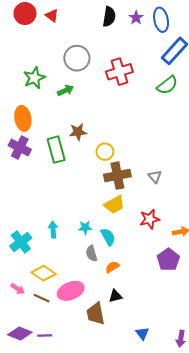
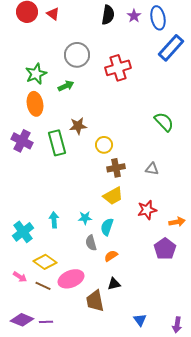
green semicircle: (167, 85) -> (164, 122), moved, turned -95
orange ellipse: (23, 118) -> (35, 104), moved
brown cross: (117, 176) -> (116, 168), size x0.7
gray triangle: (155, 177) -> (152, 169), turned -40
cyan semicircle: (108, 237) -> (107, 227), turned -132

